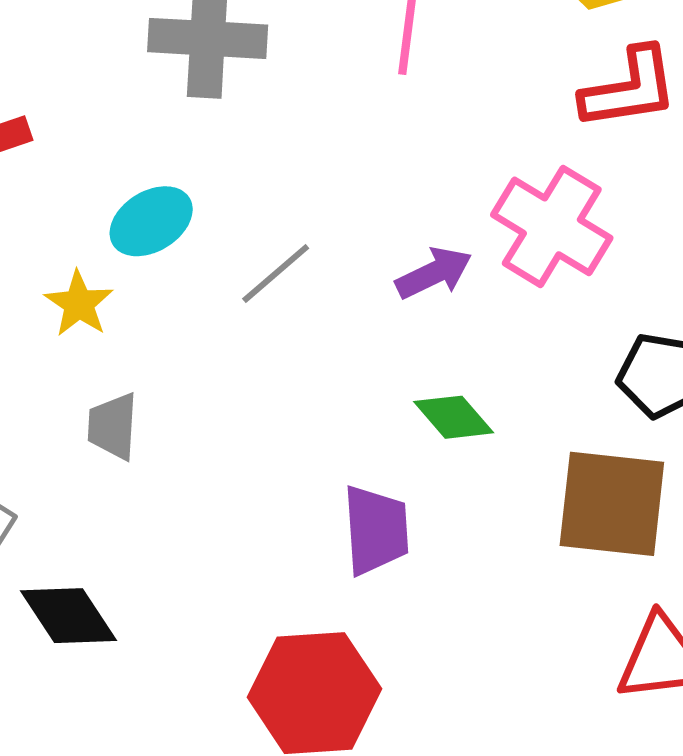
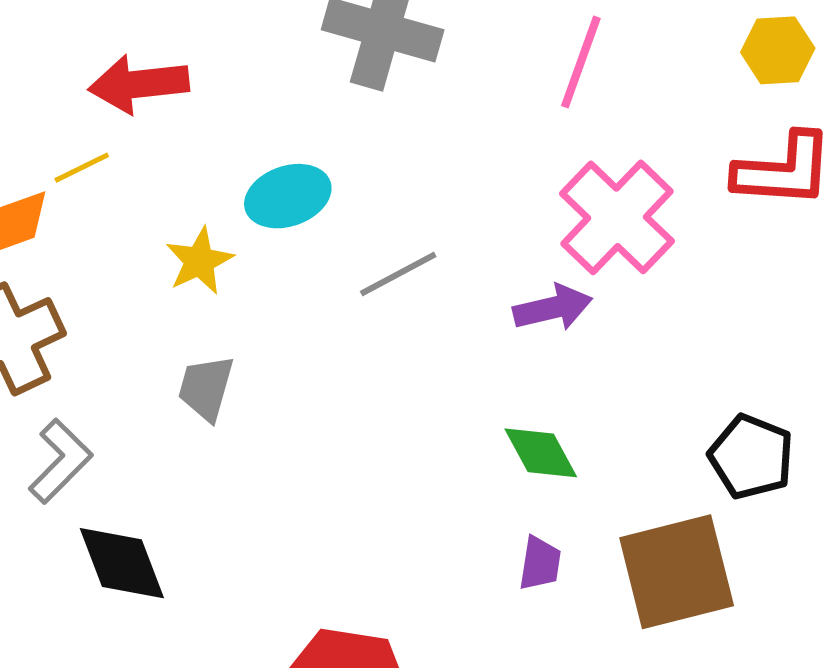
pink cross: (552, 226) -> (617, 217), moved
brown square: (612, 504) -> (677, 572), turned -33
purple trapezoid: (376, 530) -> (540, 563), moved, size x0.6

